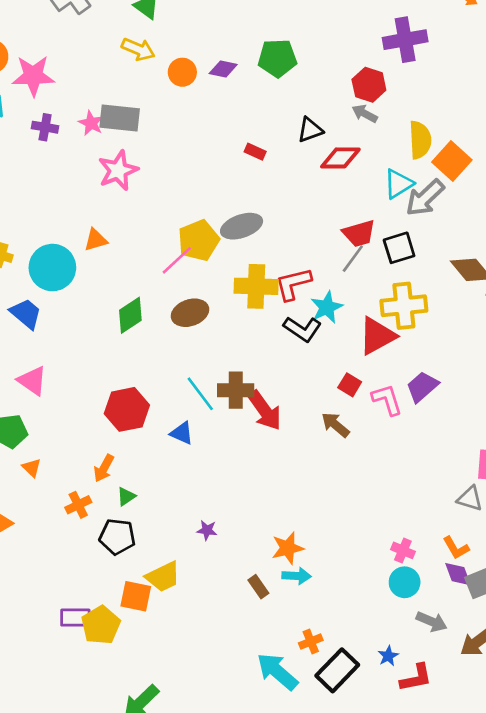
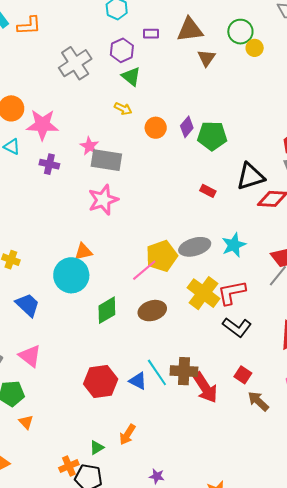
yellow arrow: (138, 49) -> (123, 109), size x0.7
green pentagon: (277, 58) -> (212, 136), moved
purple diamond: (223, 69) -> (187, 127), turned -65
pink star: (91, 123) -> (89, 146), moved
black triangle: (310, 130) -> (250, 176), size x1.4
cyan circle: (52, 268) -> (71, 275), moved
yellow cross: (256, 286) -> (203, 293), turned 32
cyan star: (327, 307) -> (234, 245), moved
red square: (350, 385) -> (243, 375), moved
blue triangle: (182, 433) -> (138, 381), moved
orange arrow: (104, 468) -> (127, 435), moved
orange cross: (78, 505) -> (69, 466), moved

